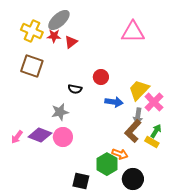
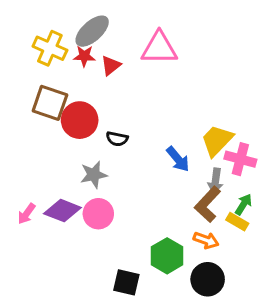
pink triangle: (133, 32) -> (159, 48), moved
red circle: (101, 77) -> (80, 120), moved, size x1.5
blue arrow: (114, 102) -> (178, 159), turned 42
pink cross: (154, 102) -> (240, 159), turned -30
orange arrow: (120, 154) -> (206, 240), moved

